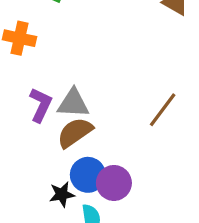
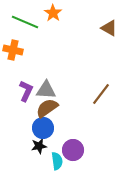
blue circle: (88, 175) -> (43, 128), moved
purple circle: (114, 183) -> (73, 150), moved

